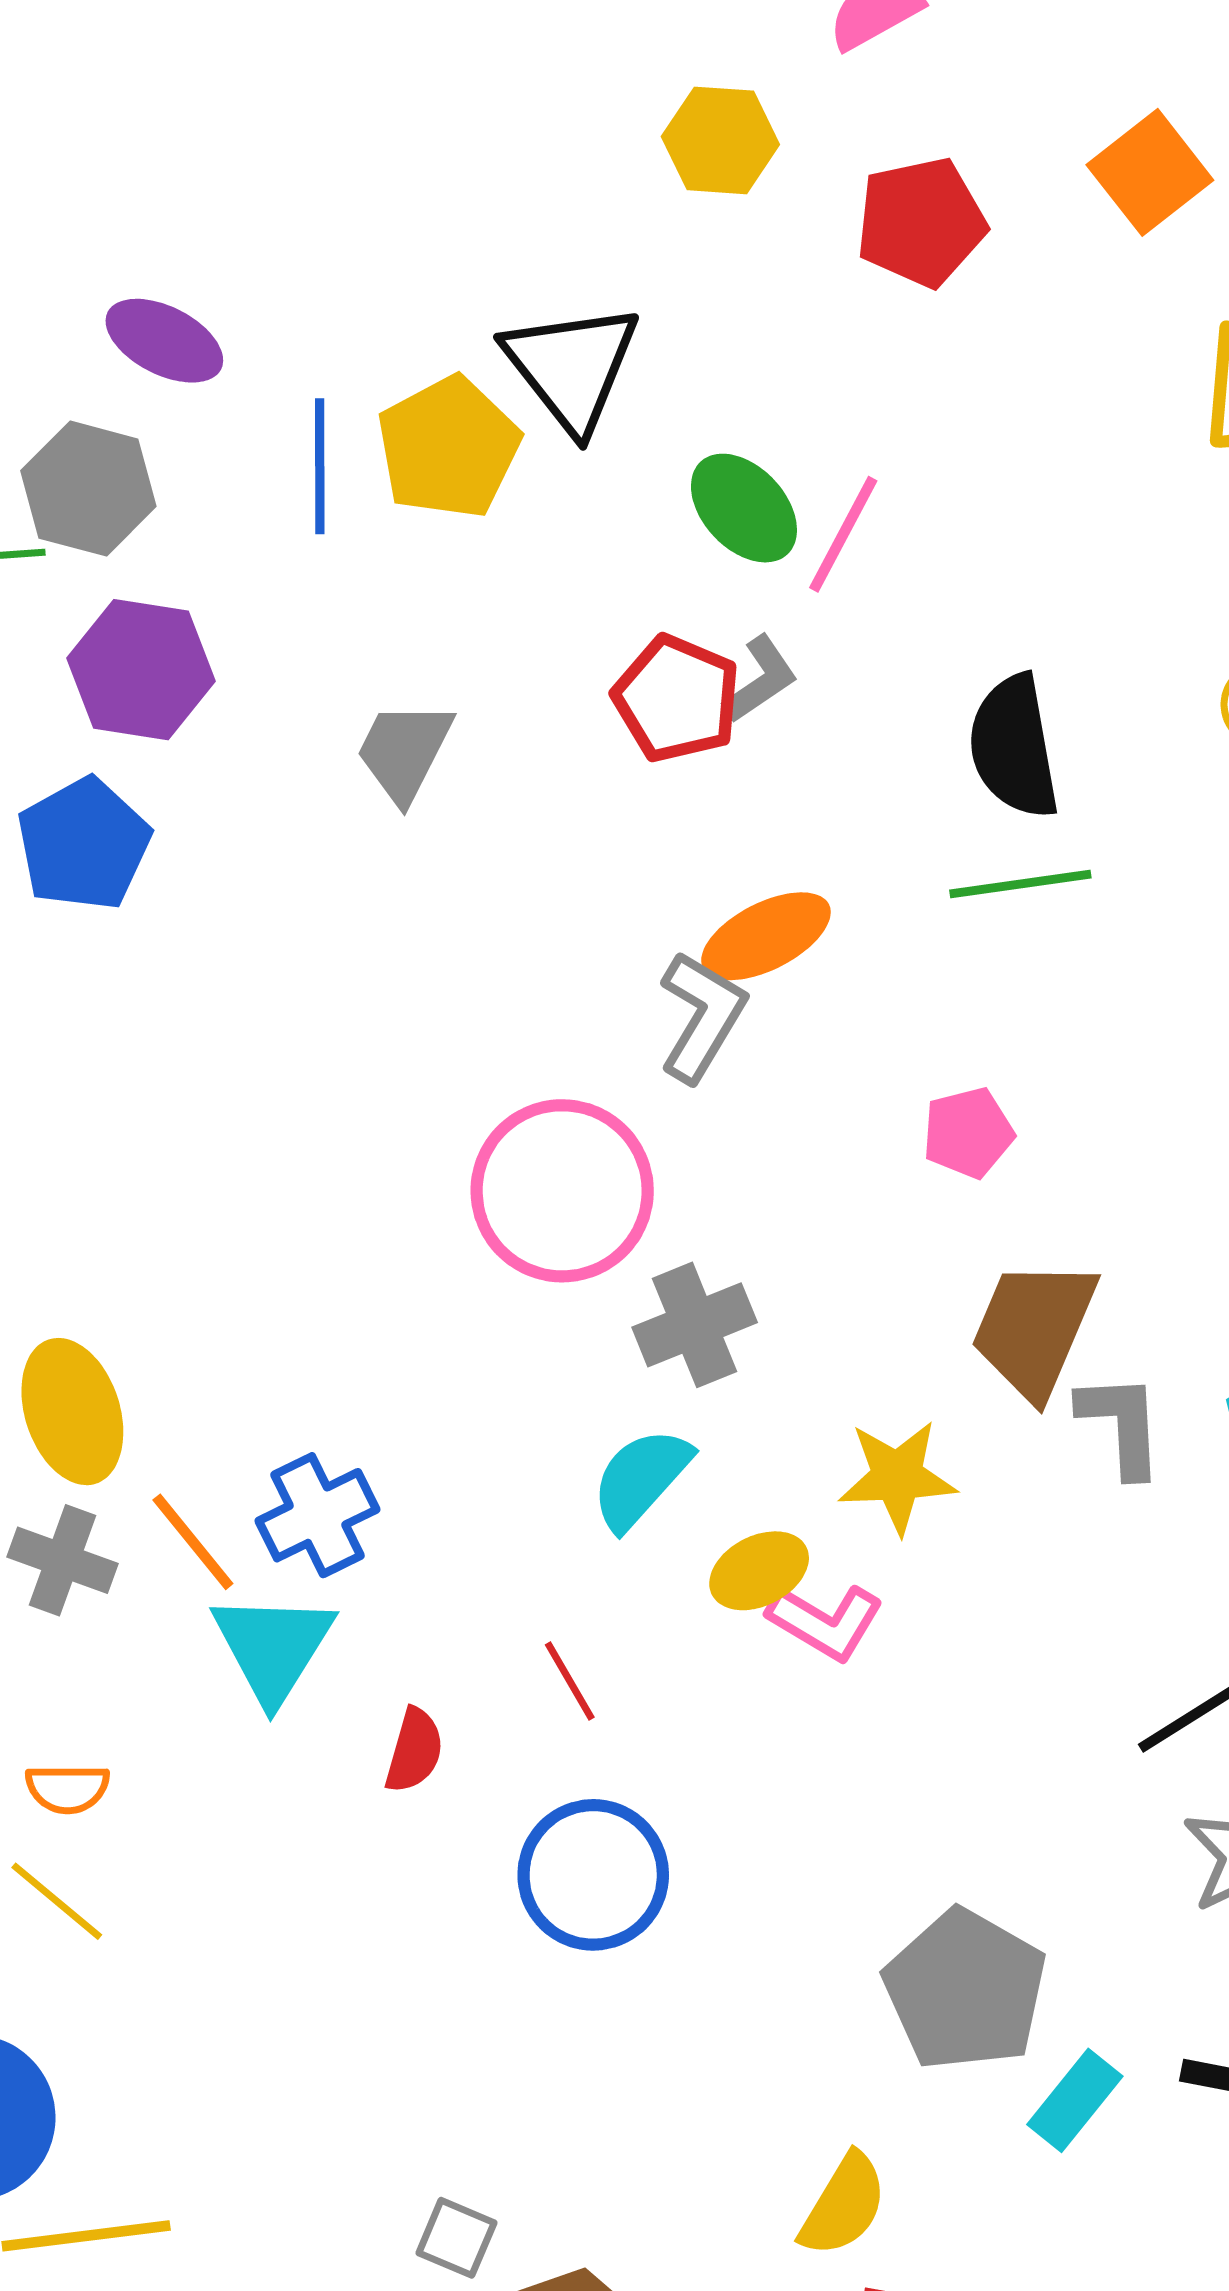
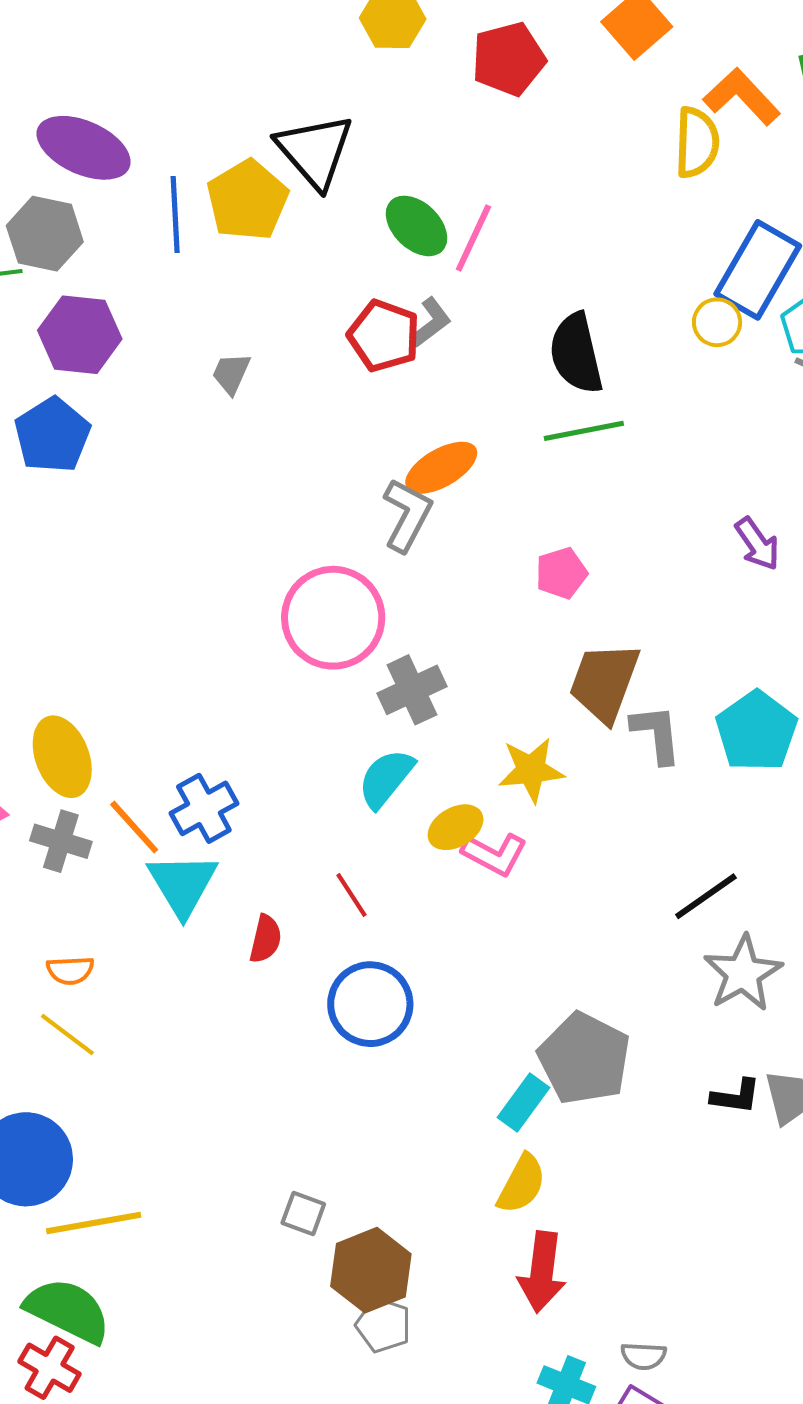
purple ellipse: (164, 341) -> (84, 148), size x1.4
gray trapezoid: (404, 751) -> (231, 373), size x0.7
cyan rectangle: (1075, 2100) -> (523, 1103), moved

